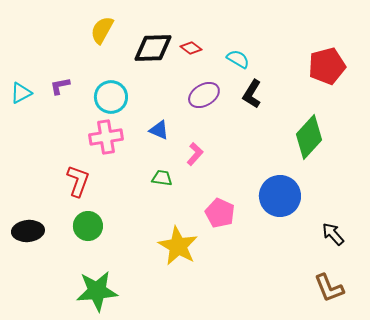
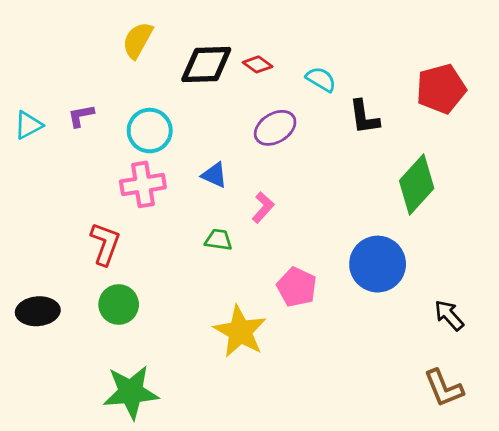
black L-shape: (252, 94) -> (364, 117), moved, turned -40

